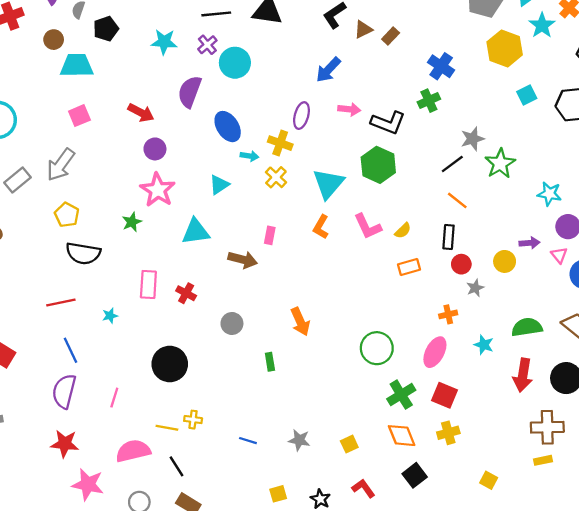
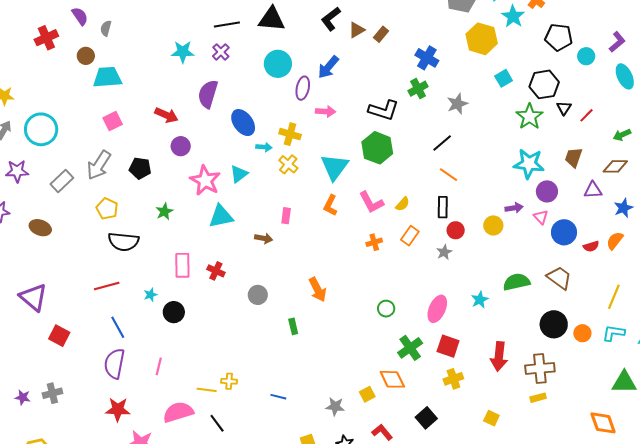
black pentagon: (106, 29) -> (140, 168), moved, turned 30
cyan circle: (235, 63) -> (278, 64), moved
pink arrow: (349, 109) -> (326, 111), moved
purple ellipse: (301, 116) -> (303, 88), moved
gray star: (473, 139) -> (457, 104), moved
green star: (500, 164) -> (529, 117), moved
pink star: (158, 190) -> (205, 180), moved
cyan star: (549, 194) -> (529, 164), size x1.4
brown arrow: (243, 260) -> (264, 238), size x0.7
orange rectangle: (409, 267) -> (410, 236), turned -36
gray star: (475, 288) -> (444, 252), moved
orange cross: (448, 314) -> (374, 242), moved
cyan star: (484, 345) -> (480, 300), turned 30
green circle: (377, 348) -> (386, 309), size x0.6
black circle: (170, 364) -> (174, 312), moved, size x0.7
red arrow: (523, 375) -> (499, 356), moved
orange diamond: (402, 436) -> (392, 379), moved
gray star: (299, 440) -> (335, 407), moved

